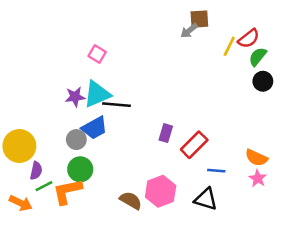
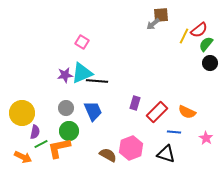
blue trapezoid: (94, 128) -> (93, 111), moved, turned -85
orange semicircle: (256, 158) -> (187, 112), moved

